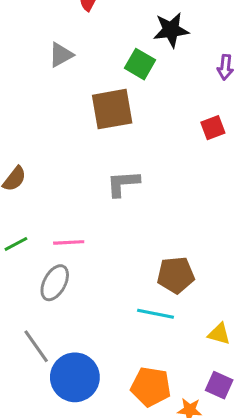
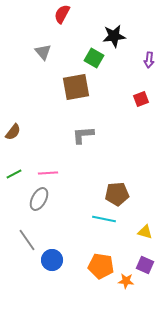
gray triangle: (61, 55) -> (43, 52), turned -42
blue circle: (75, 377) -> (52, 260), size x0.7

